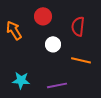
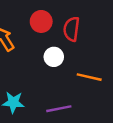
red semicircle: (78, 26) -> (71, 29), moved

